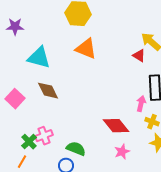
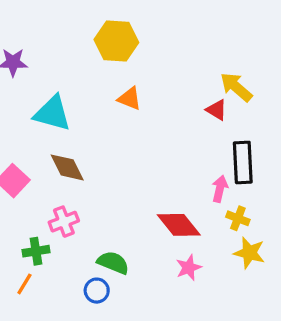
orange triangle: (86, 49) -> (130, 98), size x0.7
pink cross: (44, 136) -> (64, 222), moved
green cross: (29, 142) -> (36, 251), turned 35

